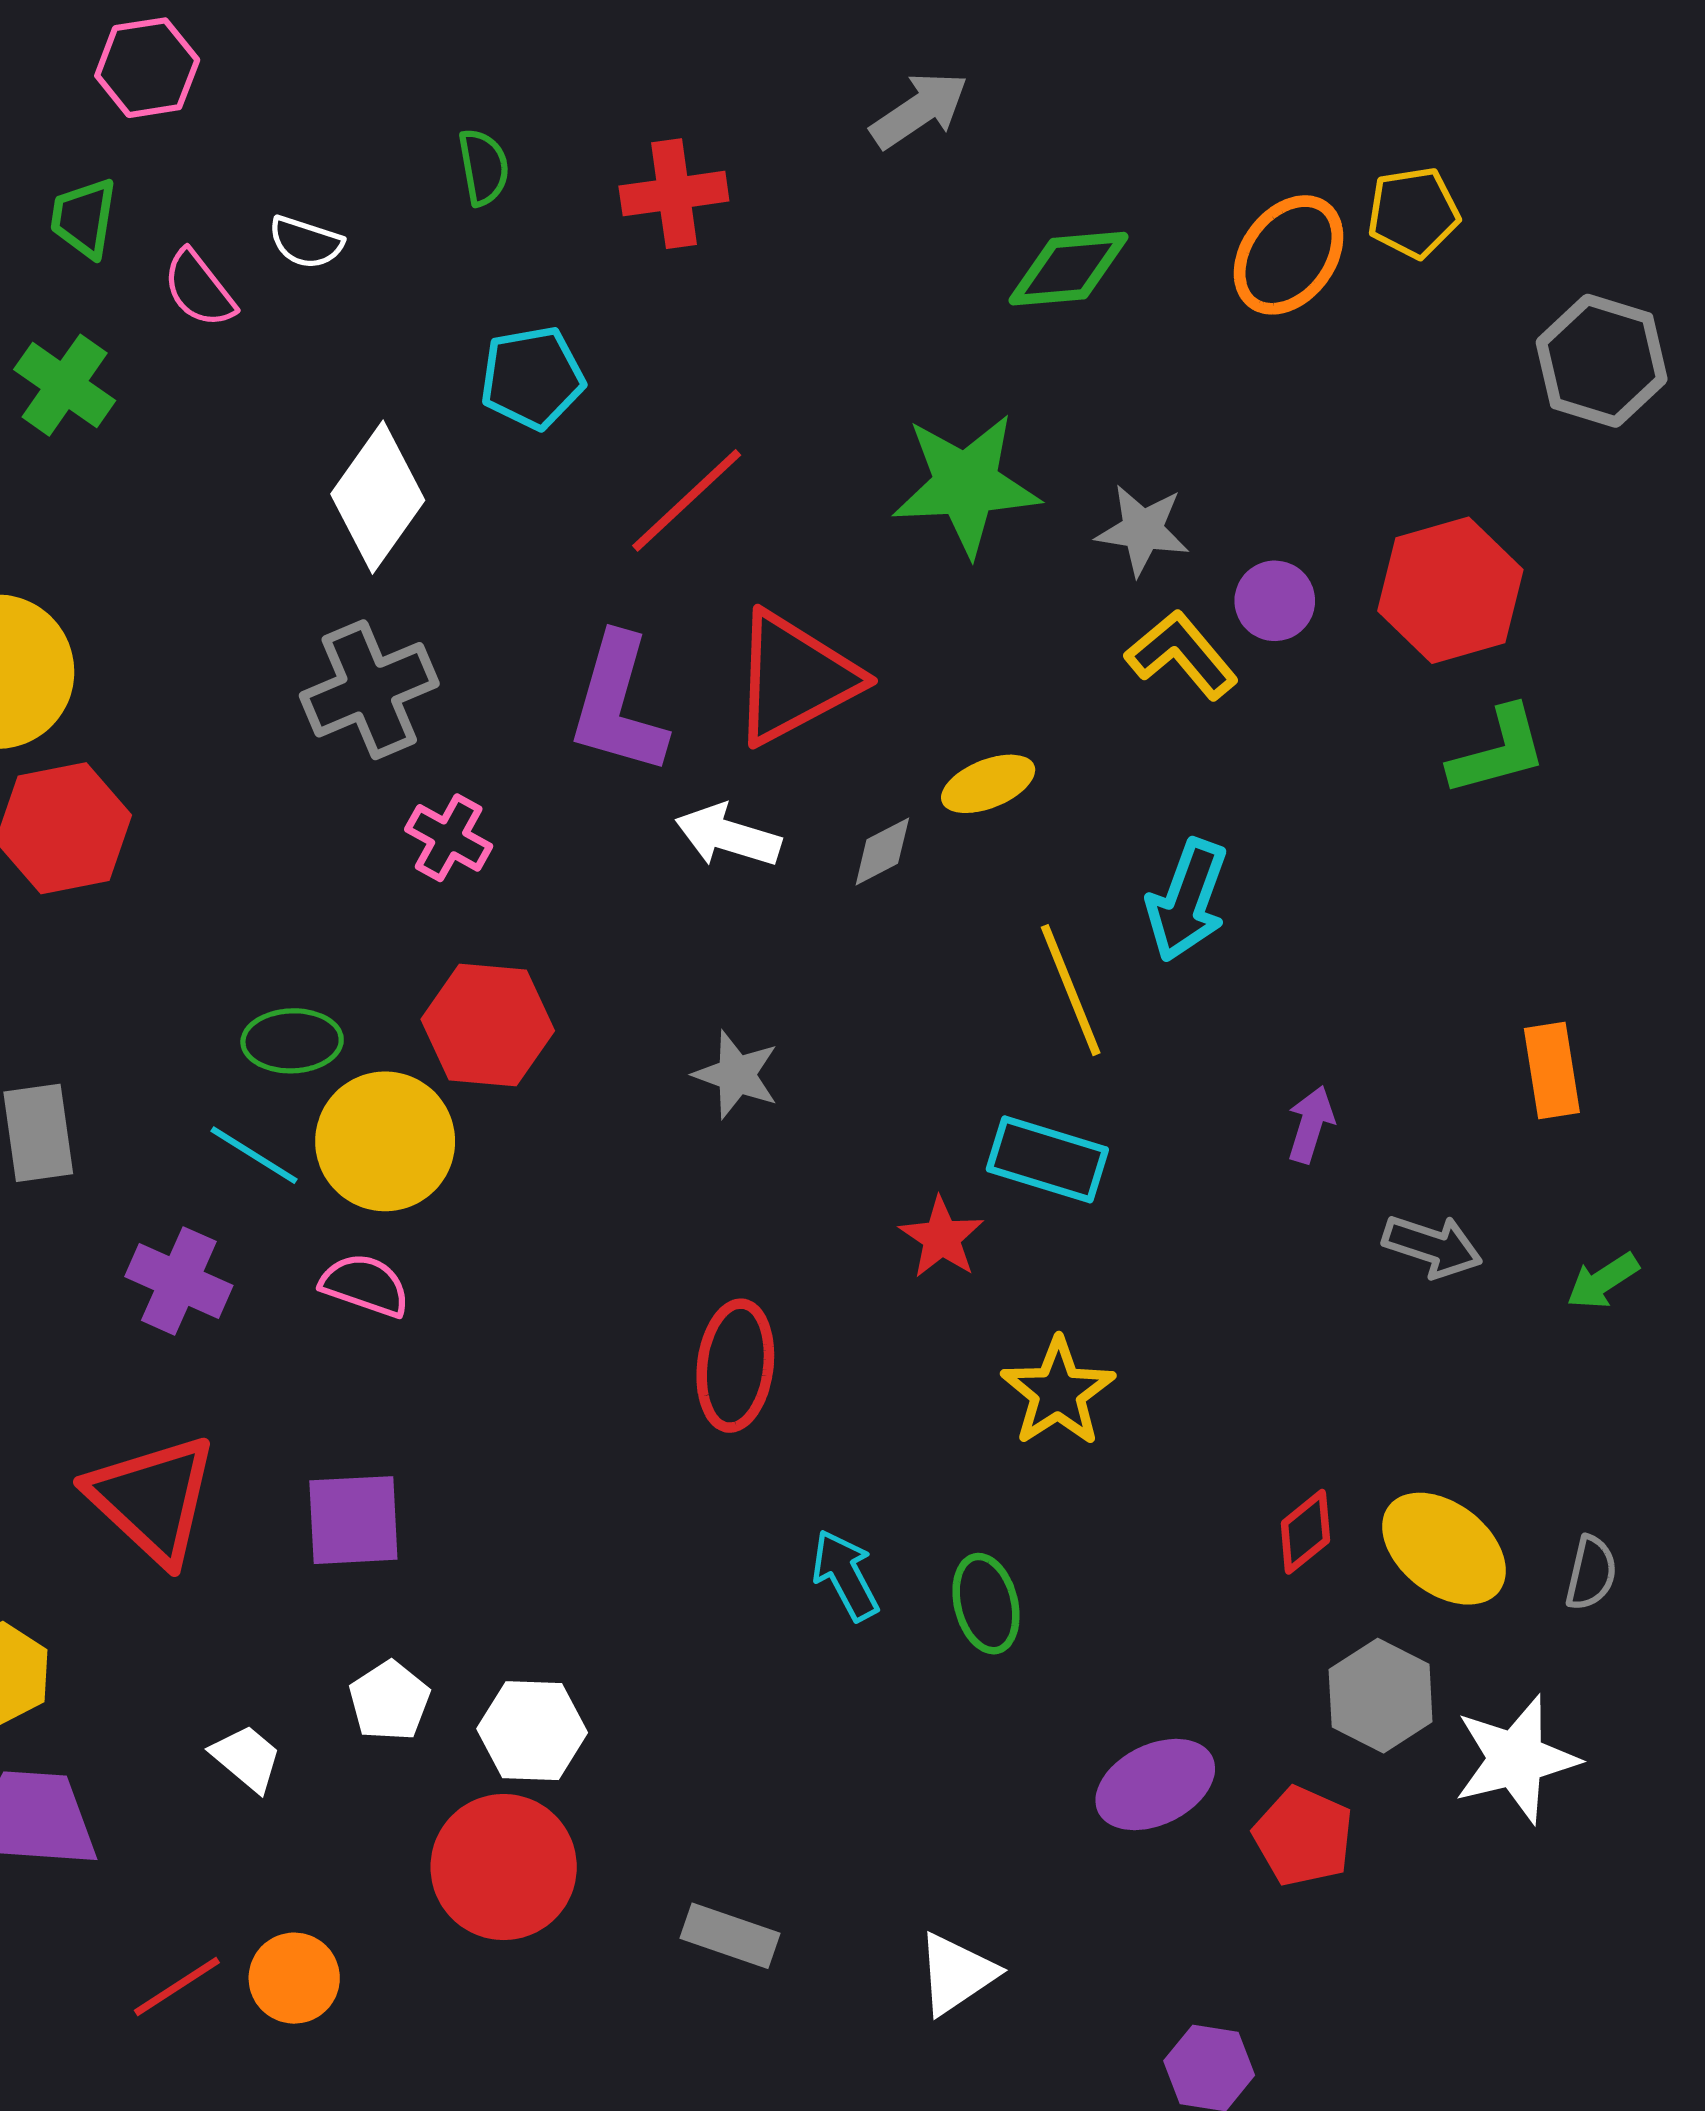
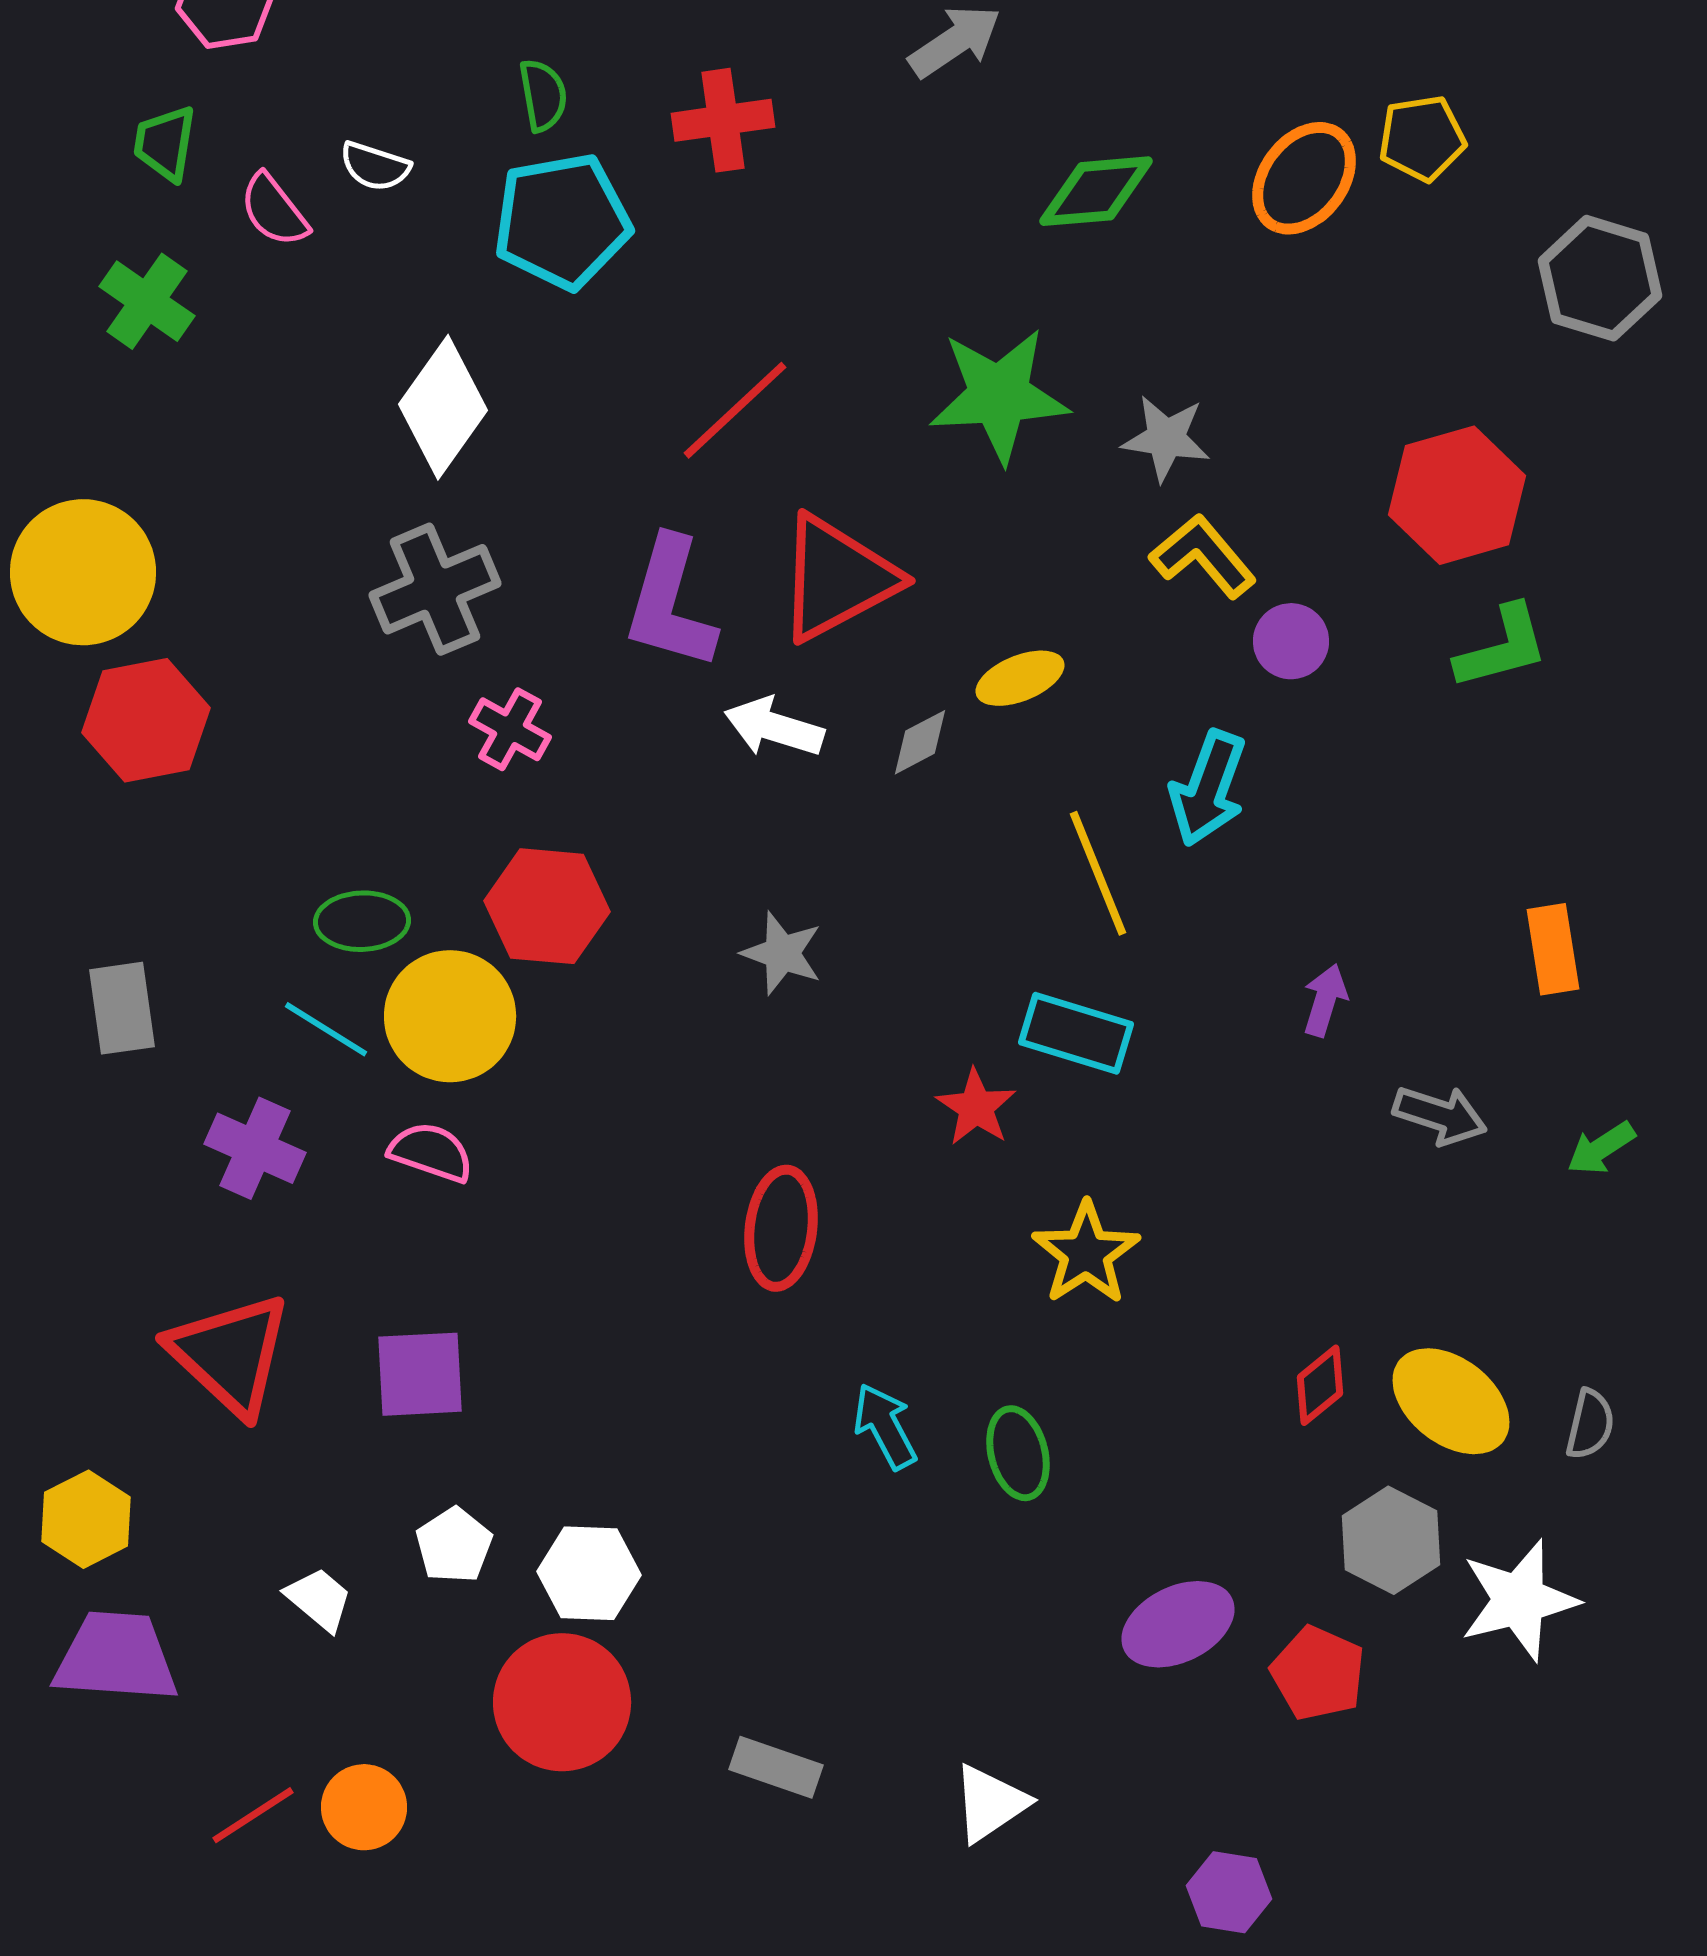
cyan pentagon: (532, 378) -> (562, 221), moved, size x1.4
purple circle: (1275, 601) -> (1291, 641), moved

